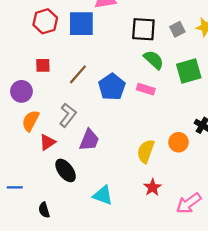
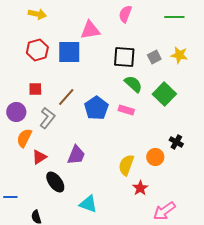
green square: (189, 71) -> (164, 94), turned -30
gray L-shape: (68, 115) -> (47, 118), moved
red star: (153, 187) -> (140, 188), moved

